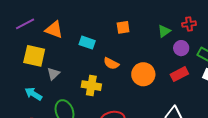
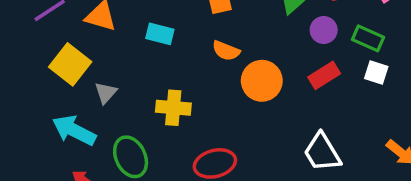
yellow square: (34, 56) -> (70, 64), turned 30
orange semicircle: (111, 63) -> (226, 51), moved
cyan arrow: (33, 94) -> (74, 130), size x1.4

